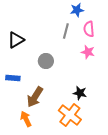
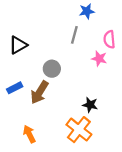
pink semicircle: (89, 29) -> (109, 39), moved
blue rectangle: (13, 78) -> (15, 88), turned -32
brown arrow: (35, 97) -> (39, 92), moved

